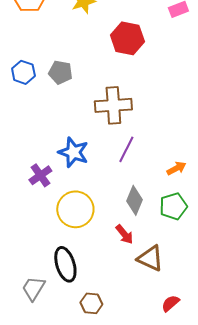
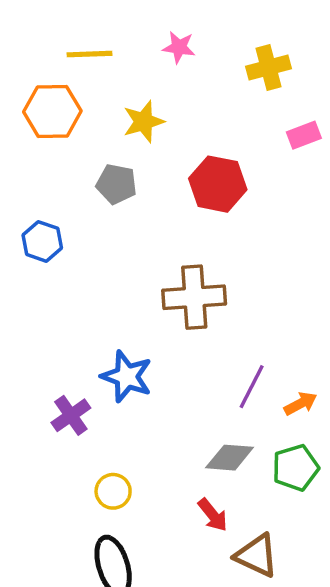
gray pentagon: (60, 72) -> (116, 184), moved
purple line: (126, 149) -> (252, 387), moved
gray diamond: (134, 200) -> (230, 458), turned 72
yellow circle: (75, 209) -> (113, 491), moved, size x0.6

